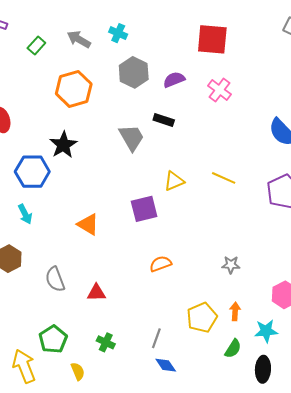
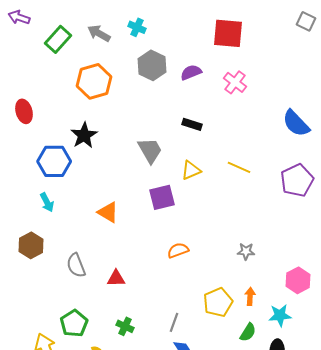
green rectangle: (36, 46) -> (58, 39), size x1.5
black rectangle: (164, 120) -> (192, 124), moved
gray trapezoid: (132, 138) -> (150, 150), moved

